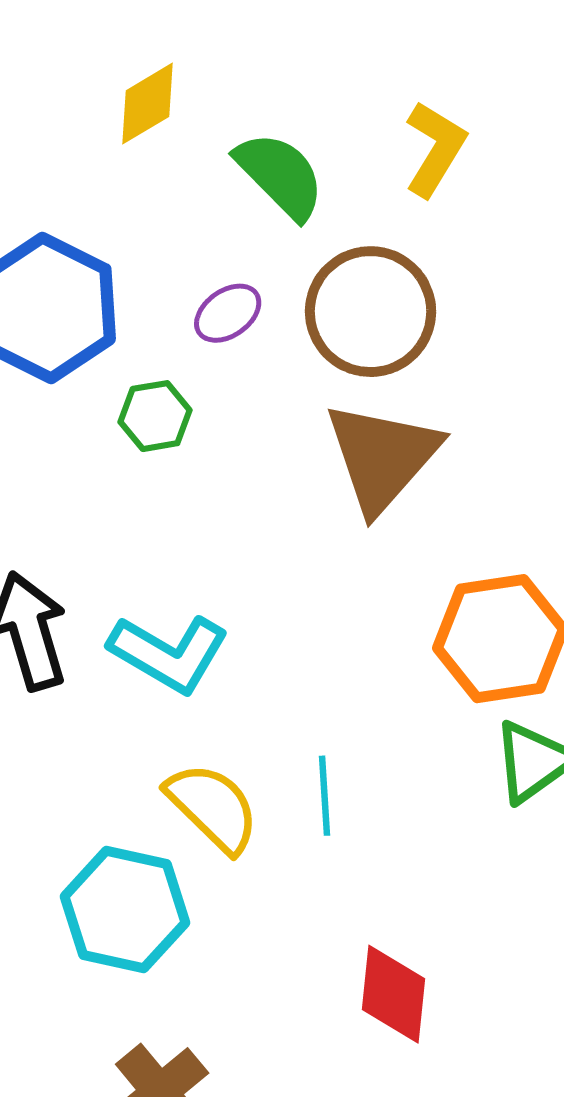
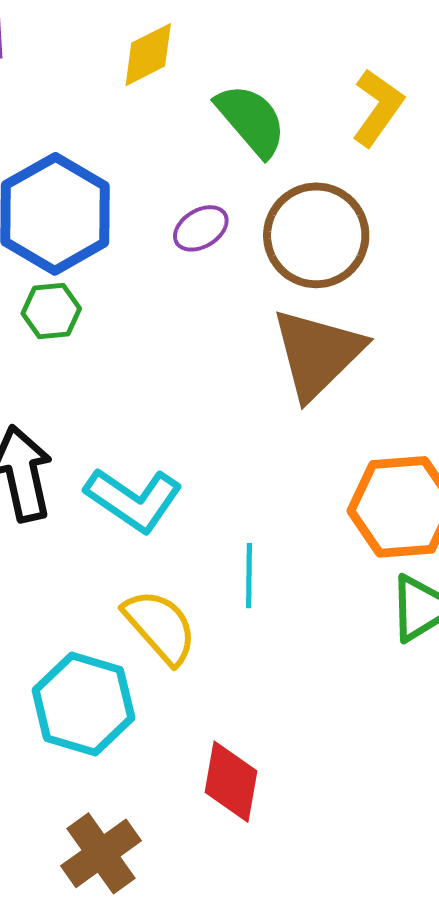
green hexagon: (155, 416) -> (51, 311), moved
cyan line: (325, 796) -> (249, 576), moved
red diamond: (394, 994) -> (231, 782), moved

